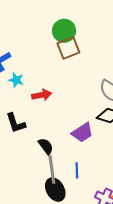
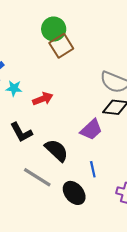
black semicircle: (46, 146) -> (56, 150), size x1.4
gray line: (52, 169) -> (37, 177), moved, turned -40

